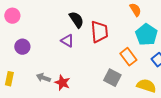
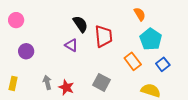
gray arrow: (43, 78) -> (47, 82), turned 56
gray square: (112, 78) -> (101, 82), moved

